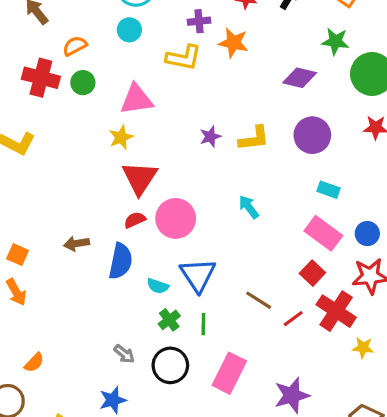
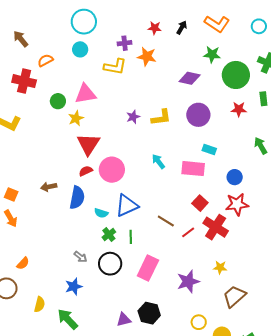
green circle: (83, 83) -> (58, 101), moved
pink rectangle: (323, 233) -> (193, 169), moved, turned -30
blue triangle: (198, 275) -> (127, 206), turned 40
yellow star: (363, 348) -> (220, 267), moved

